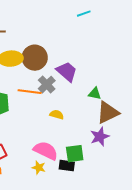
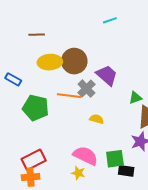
cyan line: (84, 14) -> (110, 20), moved
green triangle: (95, 94) -> (135, 98), turned -32
black rectangle: (67, 166) -> (126, 171), moved

